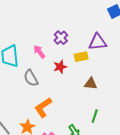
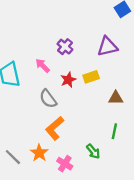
yellow rectangle: (81, 57) -> (91, 77), moved
gray semicircle: (31, 78) -> (48, 99), moved
brown triangle: (91, 84) -> (116, 98), moved

